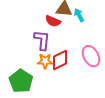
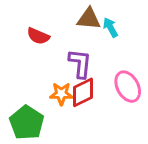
red semicircle: (53, 21) -> (38, 36), moved
purple L-shape: (42, 40) -> (80, 63), moved

